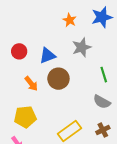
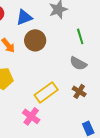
brown cross: (103, 130) -> (79, 91), turned -32

